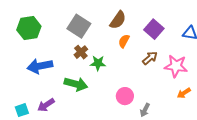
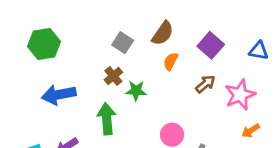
gray square: (79, 26) -> (123, 43), moved, size x0.7
pink star: (176, 66) -> (240, 95), turned -30
green arrow: (76, 84) -> (107, 119), turned -110

